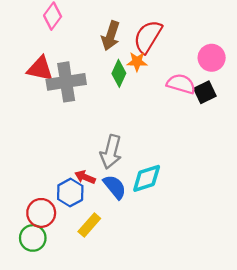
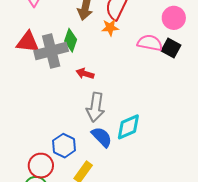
green diamond: (119, 73) -> (71, 40), moved
black square: (205, 92) -> (171, 48), turned -30
red arrow: (85, 177) -> (85, 74), moved

